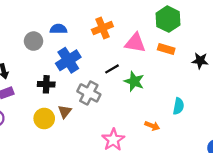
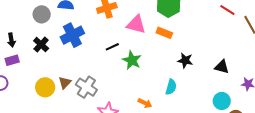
black star: (200, 61) -> (185, 60), moved
black cross: (46, 84) -> (41, 45), moved, turned 35
gray cross: (89, 93) -> (86, 87), moved

